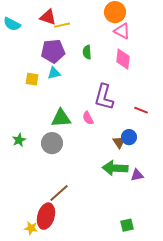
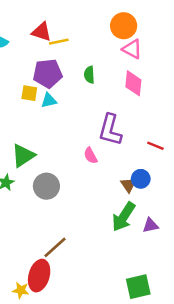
yellow square: (32, 79) -> (29, 93), moved
green triangle: (61, 118) -> (23, 156), moved, turned -30
green arrow: (115, 168) -> (124, 217), turned -60
green square: (127, 225) -> (138, 287), size x1.5

